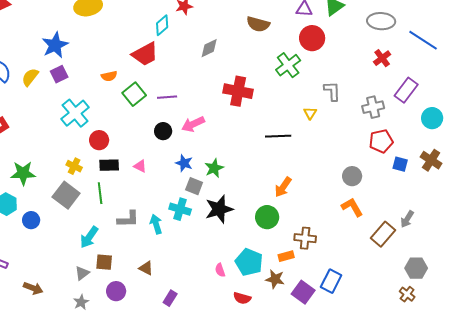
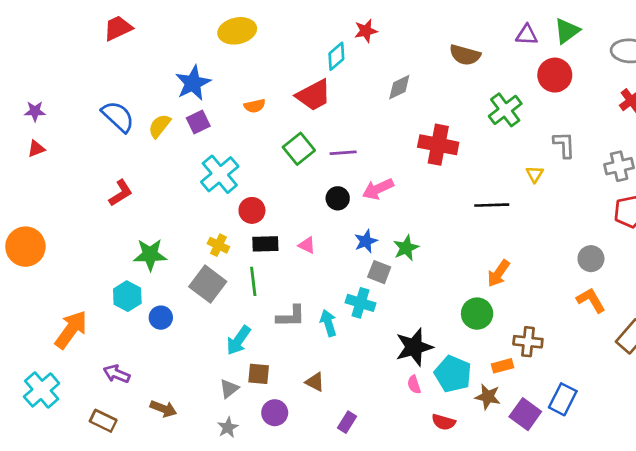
red circle: (312, 38) -> (555, 75), moved
orange semicircle: (109, 76) -> (255, 106), moved
blue star: (184, 163) -> (366, 241), turned 30
black star: (219, 209) -> (414, 347), moved

